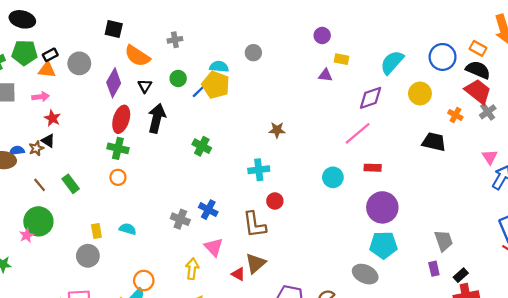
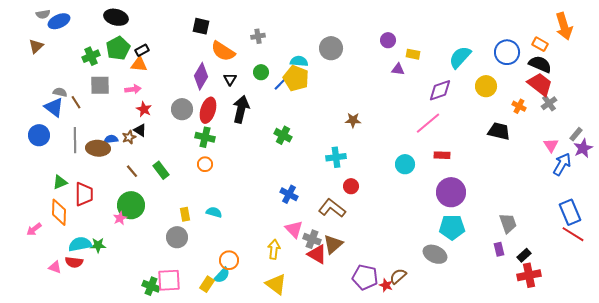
purple circle: (322, 35) -> (388, 40), moved
green pentagon: (24, 53) -> (118, 48), turned -30
gray circle: (253, 53) -> (331, 48), size x1.5
gray circle: (79, 63) -> (182, 109), moved
gray cross: (180, 219) -> (312, 239), moved
brown L-shape: (254, 225) -> (332, 208), turned 136
red triangle: (238, 274) -> (317, 254), size x1.5

